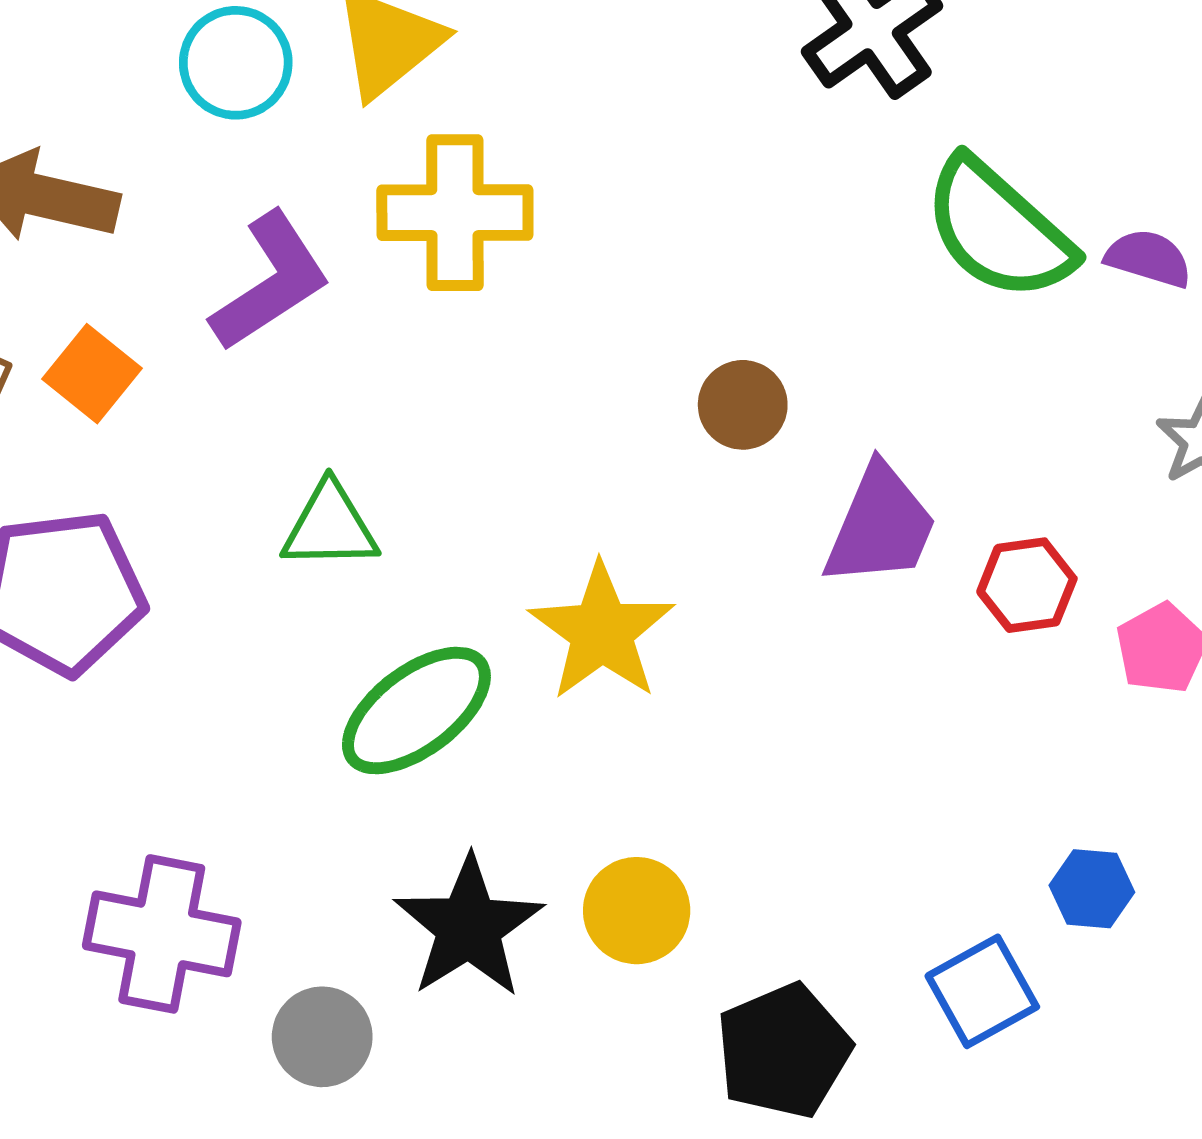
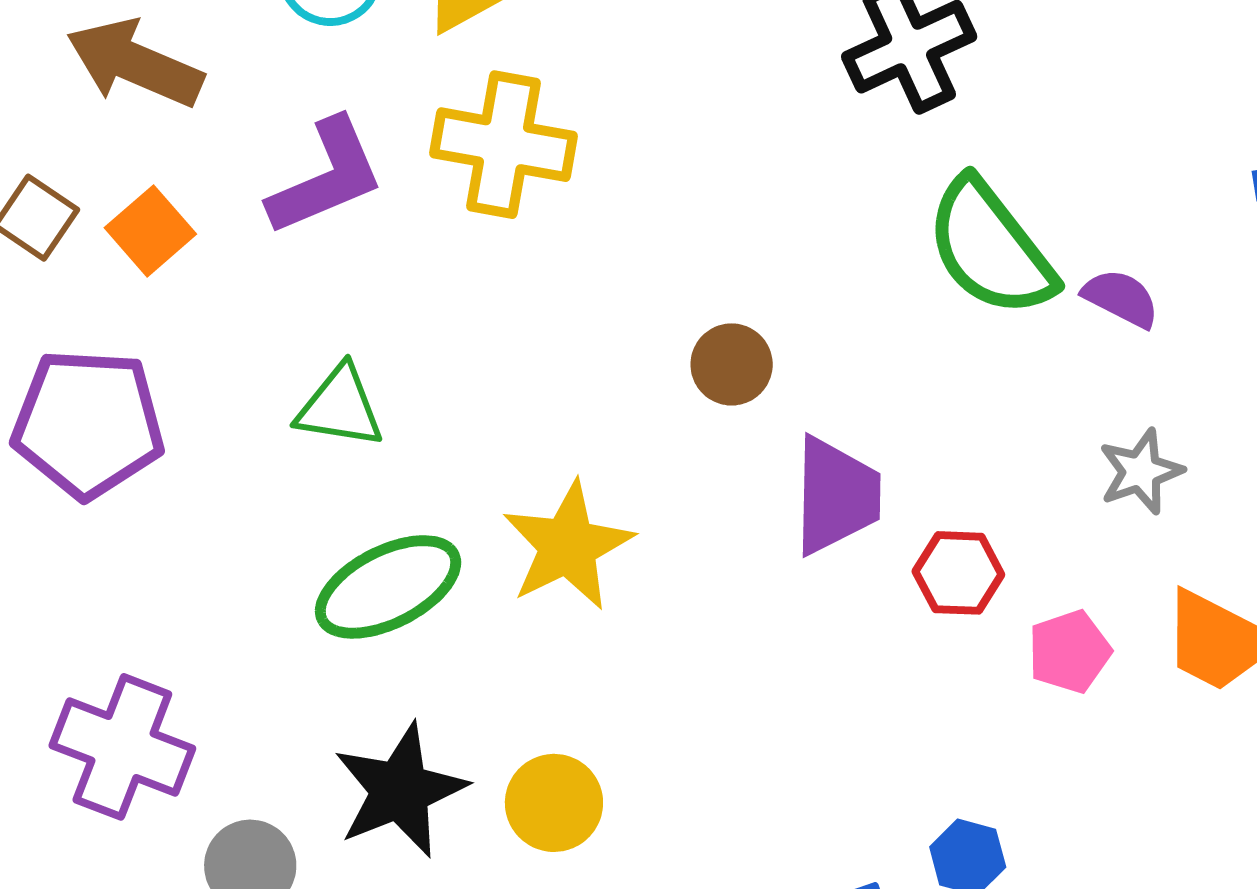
purple trapezoid: (881, 526) -> (836, 496), turned -32

